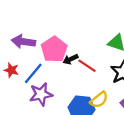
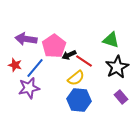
purple star: (41, 94) -> (29, 88), moved
yellow semicircle: (99, 100) -> (76, 78), moved

